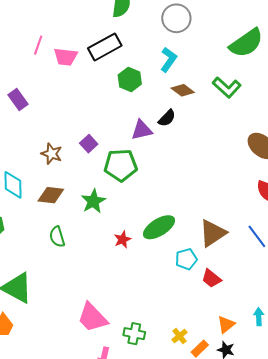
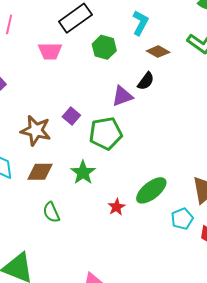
pink trapezoid: (66, 57) -> (50, 51), moved
brown star: (52, 154) -> (36, 131), size x1.4

